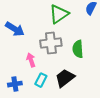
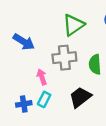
cyan rectangle: (41, 80) -> (44, 99), moved

